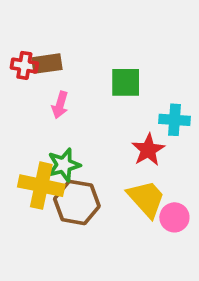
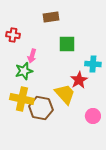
brown rectangle: (47, 64) -> (51, 17), moved
green star: (64, 165) -> (24, 71), moved
yellow trapezoid: (146, 199) -> (65, 94), moved

